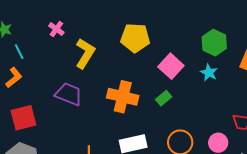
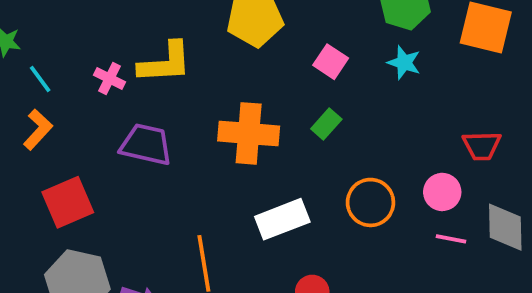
pink cross: (56, 29) -> (109, 79), moved
yellow L-shape: (85, 53) -> (165, 63), turned 64
pink square: (171, 66) -> (331, 62), size x0.7

